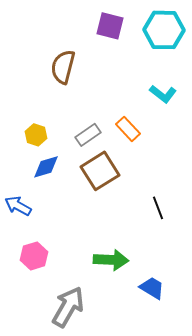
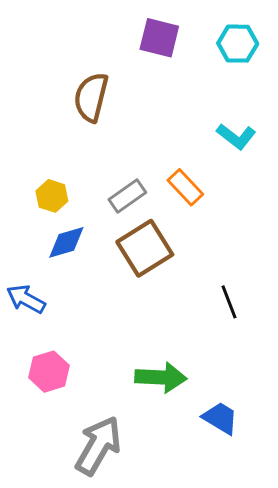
cyan hexagon: (164, 30) -> (238, 44), size x0.7

